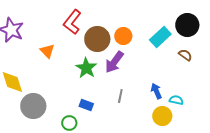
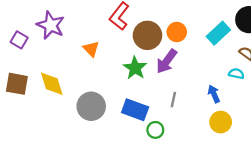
cyan semicircle: (176, 100) -> (236, 74), moved
blue rectangle: (86, 105) -> (135, 110), size x1.6
gray circle: (33, 106) -> (91, 106), moved
green circle: (69, 123) -> (155, 130), moved

